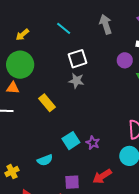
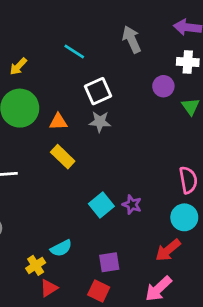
orange triangle: (13, 88) -> (58, 122), moved
cyan semicircle: (45, 160) -> (61, 248), moved
yellow cross: (12, 172) -> (36, 265), moved
red arrow: (102, 176) -> (168, 250), moved

